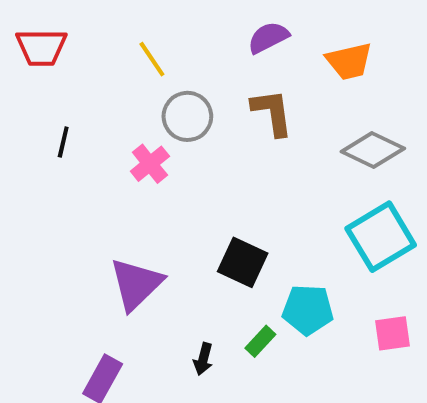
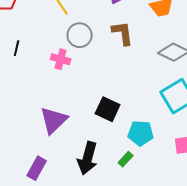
pink cross: (150, 164) -> (61, 59), turned -36
green rectangle: (260, 341) -> (126, 159), moved
black arrow: (203, 359) -> (88, 158), size x2.0

